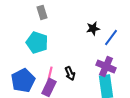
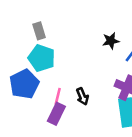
gray rectangle: (42, 12) -> (39, 31), moved
blue pentagon: (23, 80) -> (24, 84), moved

